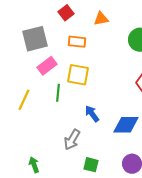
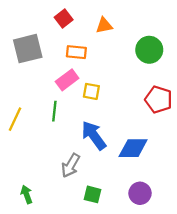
pink rectangle: (47, 66) -> (67, 80), moved
yellow square: (78, 75) -> (91, 91), moved, size x0.7
blue arrow: (92, 114) -> (94, 135), size x1.5

